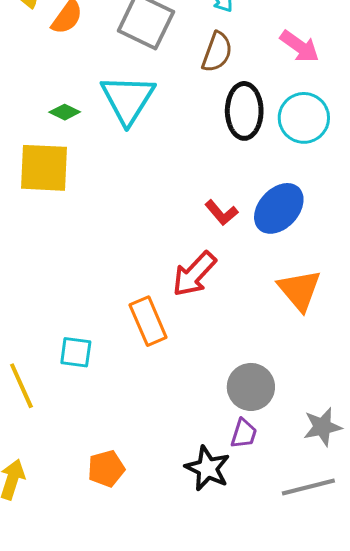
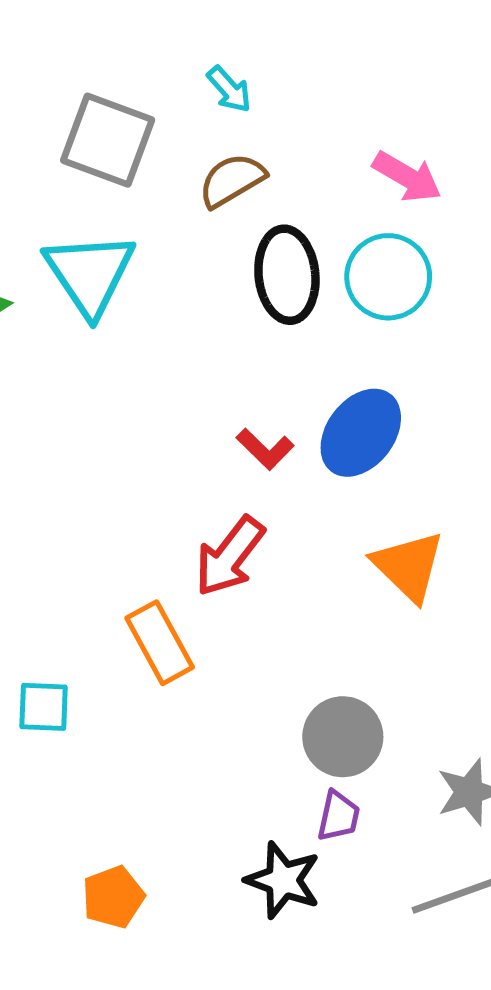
pink arrow: (300, 46) -> (407, 177), moved
brown semicircle: (217, 52) -> (232, 180), turned -135

